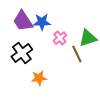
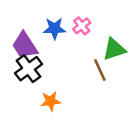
purple trapezoid: (23, 21) -> (25, 45), moved
pink cross: (60, 38) -> (82, 26), moved

